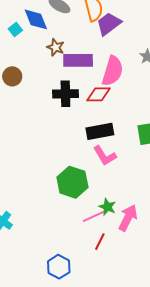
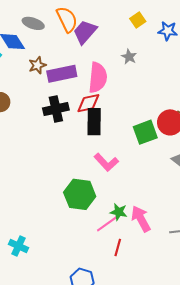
brown star: (56, 47) -> (37, 65), turned -30
black rectangle: (100, 131) -> (94, 122), moved, turned -68
pink arrow: (128, 218) -> (141, 219), turned -44

